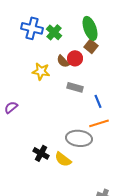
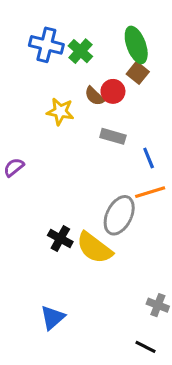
gray ellipse: (79, 138) -> (119, 215), turned -70
yellow semicircle: (63, 159) -> (94, 248), size x1.4

